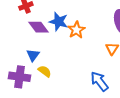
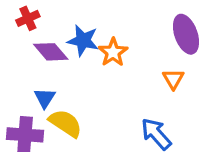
yellow semicircle: (45, 71) -> (65, 123), size x1.5

